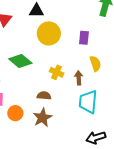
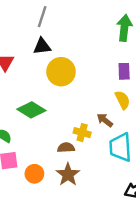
purple rectangle: (84, 38) -> (124, 71), moved
yellow cross: (57, 72) -> (82, 133), moved
brown arrow: (79, 78) -> (105, 120), turned -40

